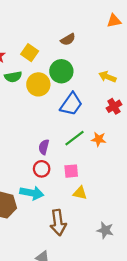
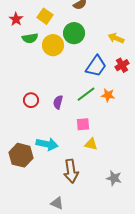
blue trapezoid: (71, 104) -> (96, 66), moved
red circle: (42, 169) -> (31, 100), moved

